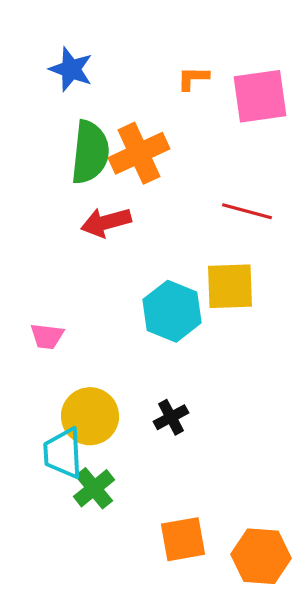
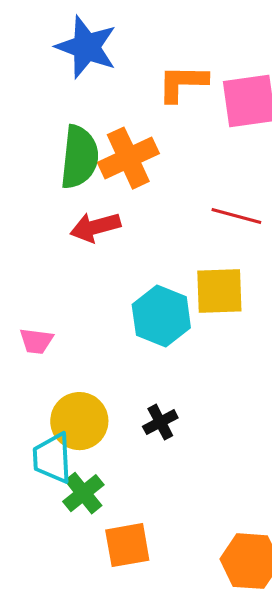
blue star: (71, 69) -> (86, 47), moved, size x1.4
orange L-shape: (193, 78) -> (182, 83), size x1.6
orange square: (183, 539) -> (127, 545), moved

